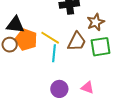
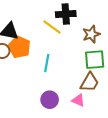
yellow line: (50, 38) -> (52, 27), moved
brown trapezoid: (77, 42) -> (90, 82), moved

